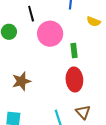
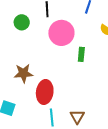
red ellipse: (74, 80) -> (45, 92), moved

